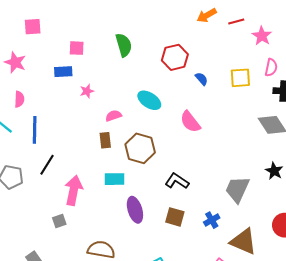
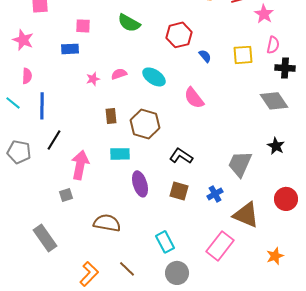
green semicircle: (124, 45) -> (129, 23), turned 135
pink star: (87, 91) -> (93, 79), moved
pink semicircle: (113, 116) -> (119, 74), moved

